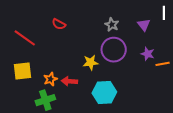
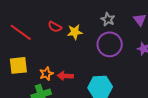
red semicircle: (59, 24) -> (55, 27), moved
yellow star: (91, 62) -> (75, 32), moved

